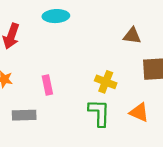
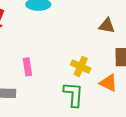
orange triangle: (139, 112) -> (108, 83), moved

